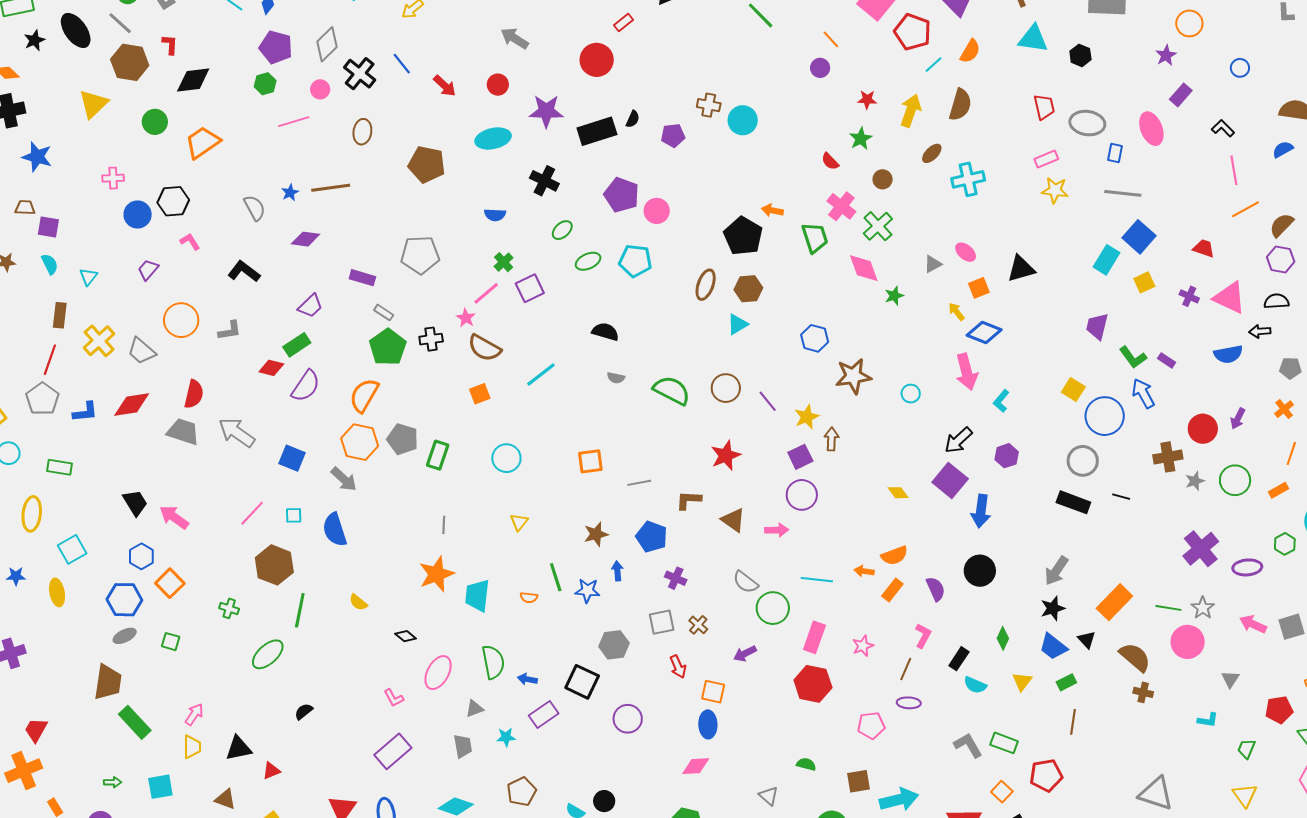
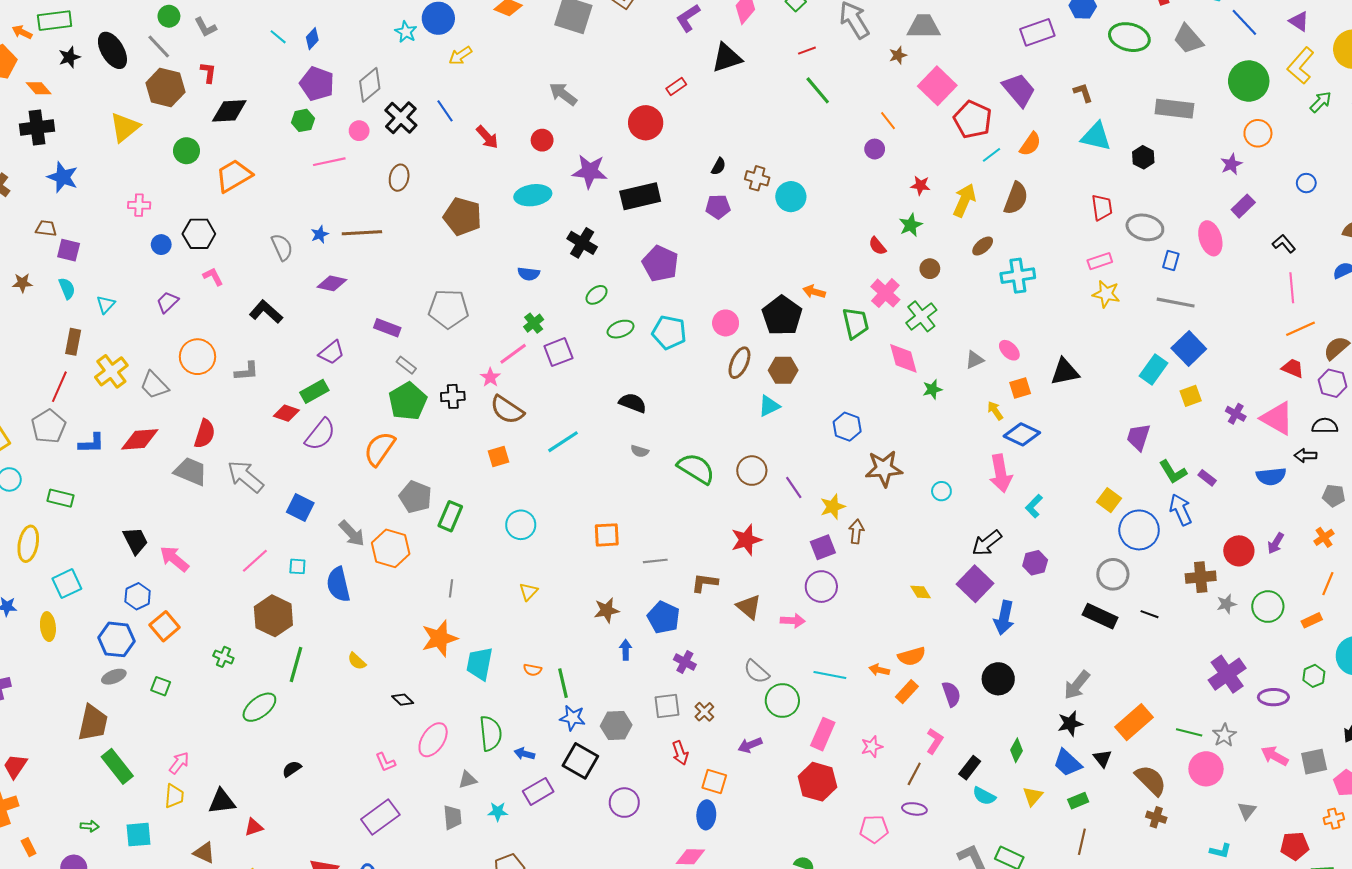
black semicircle: (633, 119) -> (719, 166), moved
pink circle: (657, 211) -> (726, 323), moved
blue circle: (138, 214) -> (161, 245), size x0.7
red trapezoid: (1204, 248) -> (1293, 368), moved
orange hexagon: (360, 442) -> (391, 548), moved
green line: (556, 577) -> (563, 683), moved
blue star: (587, 591) -> (573, 718), moved

